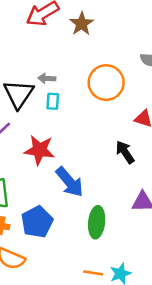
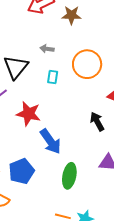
brown star: (82, 24) -> (72, 15), turned 30
gray arrow: (47, 79) -> (47, 49), moved
cyan rectangle: (53, 101) -> (53, 77), moved

